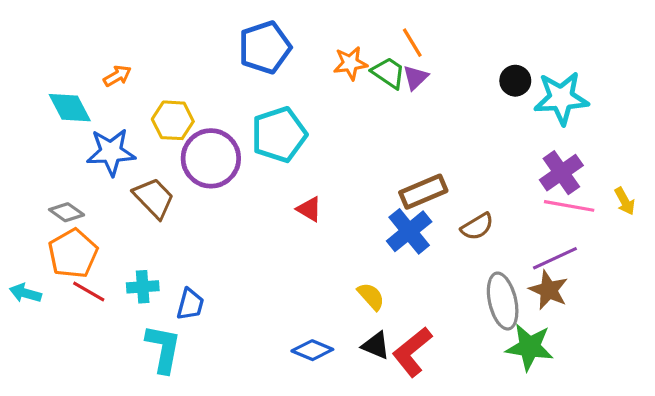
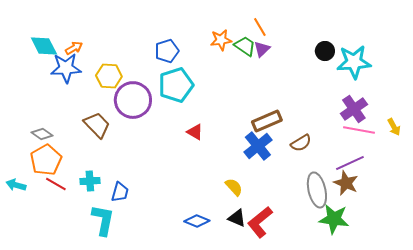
blue pentagon: (265, 47) -> (167, 51), moved, size x0.7
cyan diamond: (70, 108) -> (44, 46), moved
blue star: (111, 152) -> (66, 68), moved

